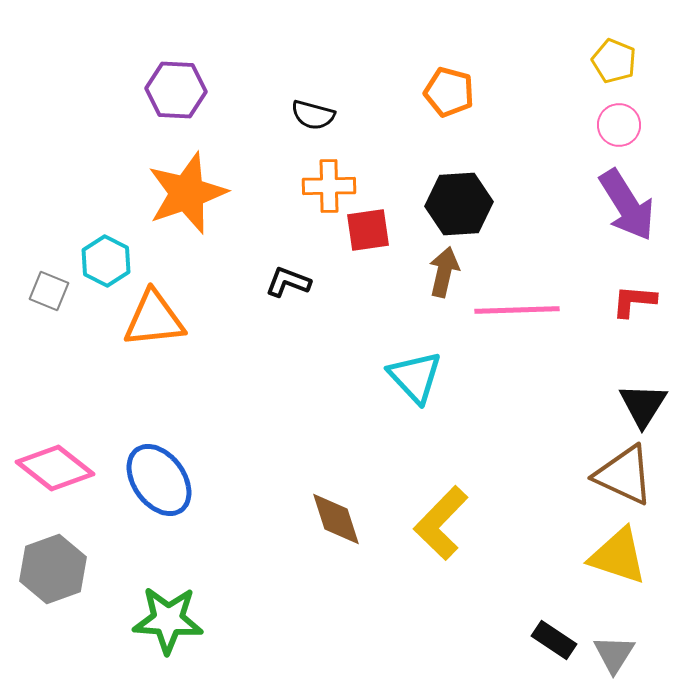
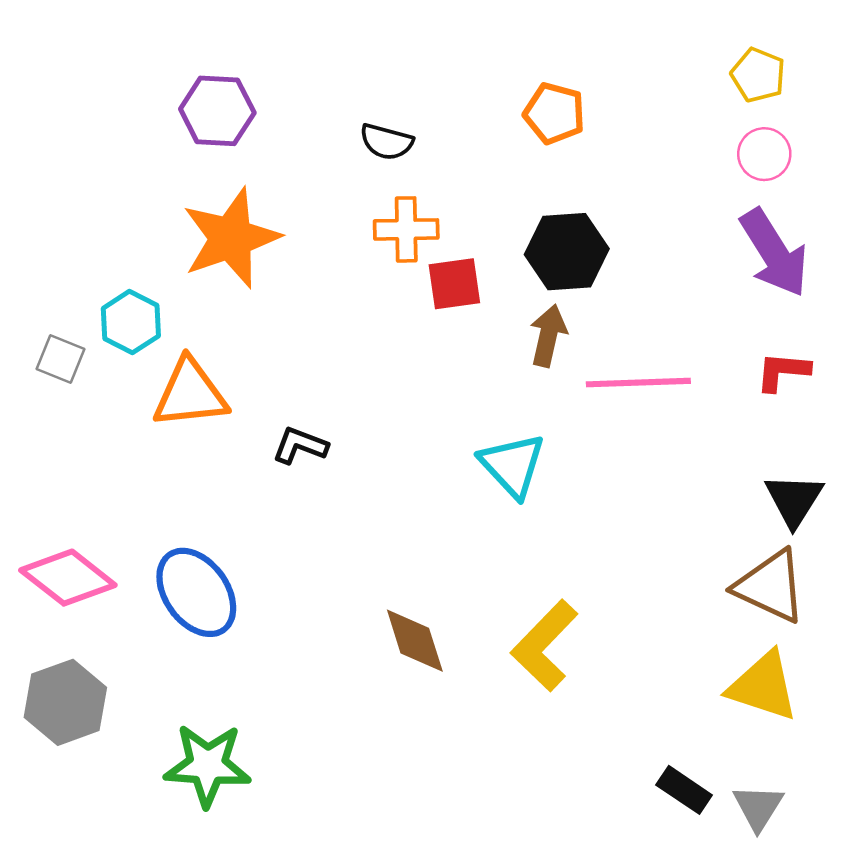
black L-shape: (288, 282) -> (300, 445), moved

